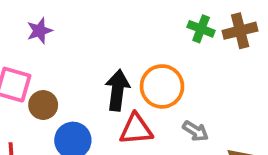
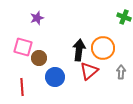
red triangle: (136, 129) -> (89, 71), turned -36
gray arrow: (195, 131) -> (121, 72), turned -120

